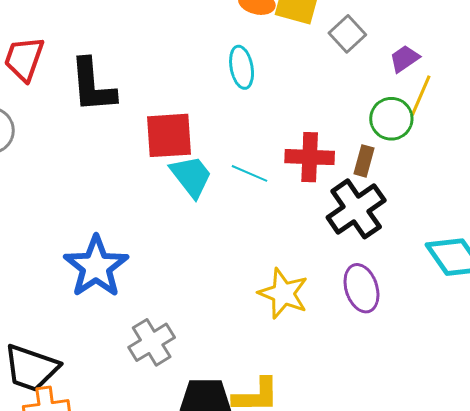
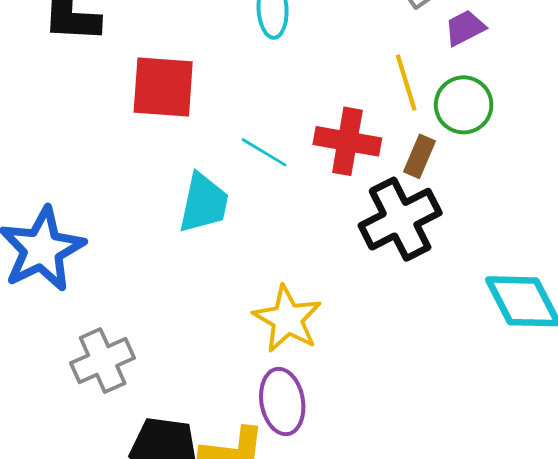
purple trapezoid: (404, 59) -> (465, 28), moved
yellow line: (421, 95) -> (406, 83), moved, turned -48
cyan trapezoid: (191, 176) -> (204, 203), moved, turned 42
purple ellipse: (361, 288) -> (282, 402), moved

